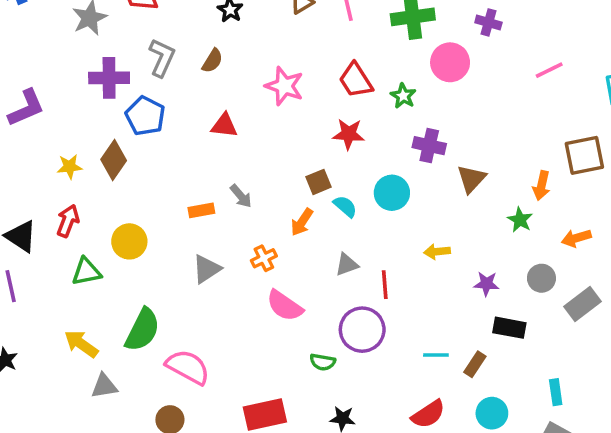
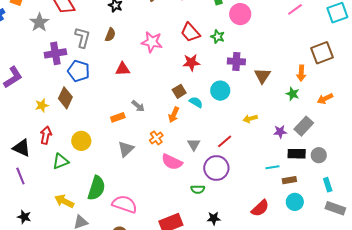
gray triangle: (347, 265) -> (194, 144), moved, turned -32
gray circle: (541, 278) -> (319, 155), moved
red line: (385, 285) -> (225, 141), turned 63
gray rectangle: (583, 304) -> (304, 126), moved
cyan line: (436, 355) -> (272, 167), moved
brown rectangle: (475, 364) -> (289, 180), moved, turned 56

